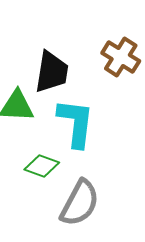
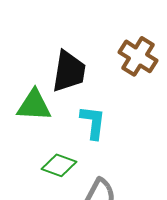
cyan L-shape: (76, 123) -> (93, 122), size x0.7

